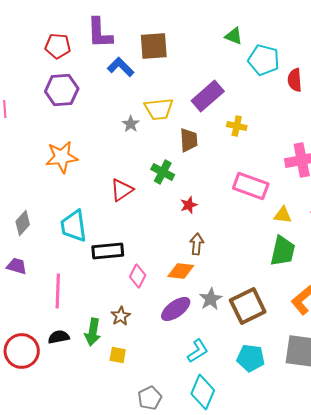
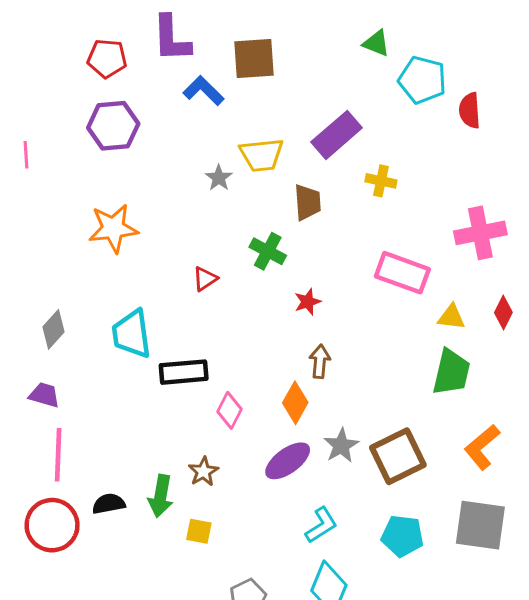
red triangle: (122, 190) -> (205, 279), size x0.7
orange diamond: (181, 271) -> (295, 403), turned -68
pink line: (58, 291) -> (58, 455), moved

